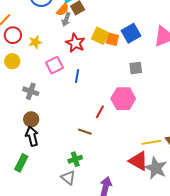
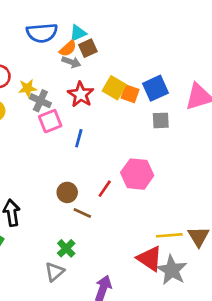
gray arrow: (66, 19) -> (71, 62), turned -96
gray square: (136, 68) -> (161, 120), moved
gray cross: (31, 91) -> (40, 101), moved
brown circle: (31, 119) -> (67, 192), moved
green cross: (75, 159) -> (66, 248), turned -32
gray triangle: (68, 178) -> (55, 272), turned 35

